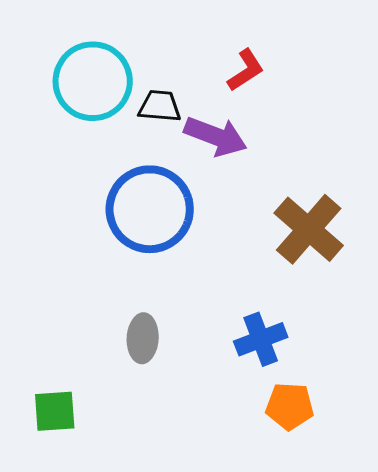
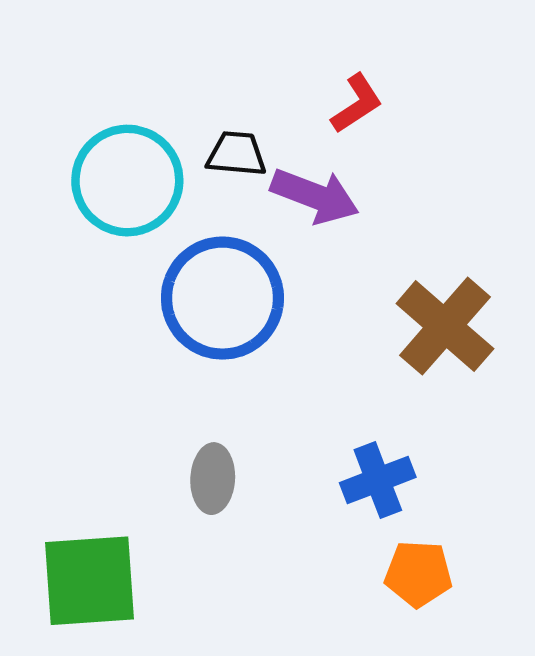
cyan circle: (93, 81) -> (127, 181), moved
green square: (55, 411) -> (90, 581), size x1.6

